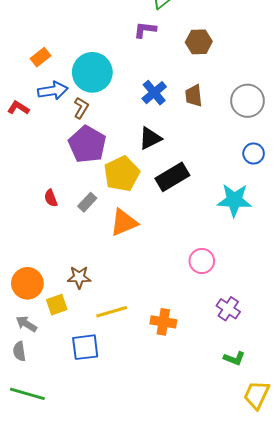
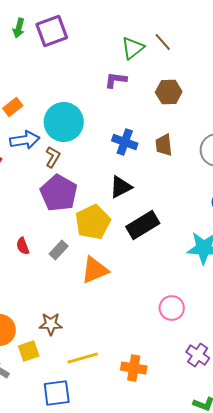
blue cross: (154, 93) -> (125, 142), turned -30

